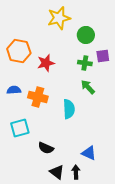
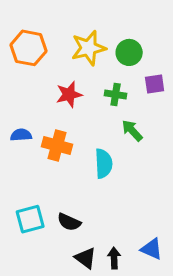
yellow star: (59, 18) -> (89, 48), moved
orange hexagon: (19, 51) -> (29, 48), moved
green cross: (85, 63) -> (116, 94), moved
cyan square: (20, 128) -> (30, 219), moved
blue triangle: (89, 153) -> (152, 249), moved

